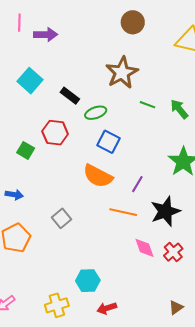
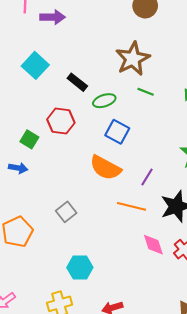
green line: (147, 105) -> (146, 92), moved
blue arrow: (14, 195) -> (18, 168), moved
cyan hexagon: (88, 281) -> (80, 267), moved

